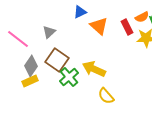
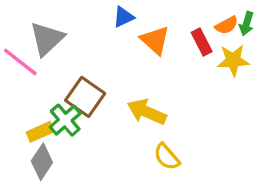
gray triangle: (49, 32) -> (47, 39), moved, size x1.6
gray diamond: (31, 66) -> (42, 162), moved
green cross: (69, 77) -> (65, 120), moved

